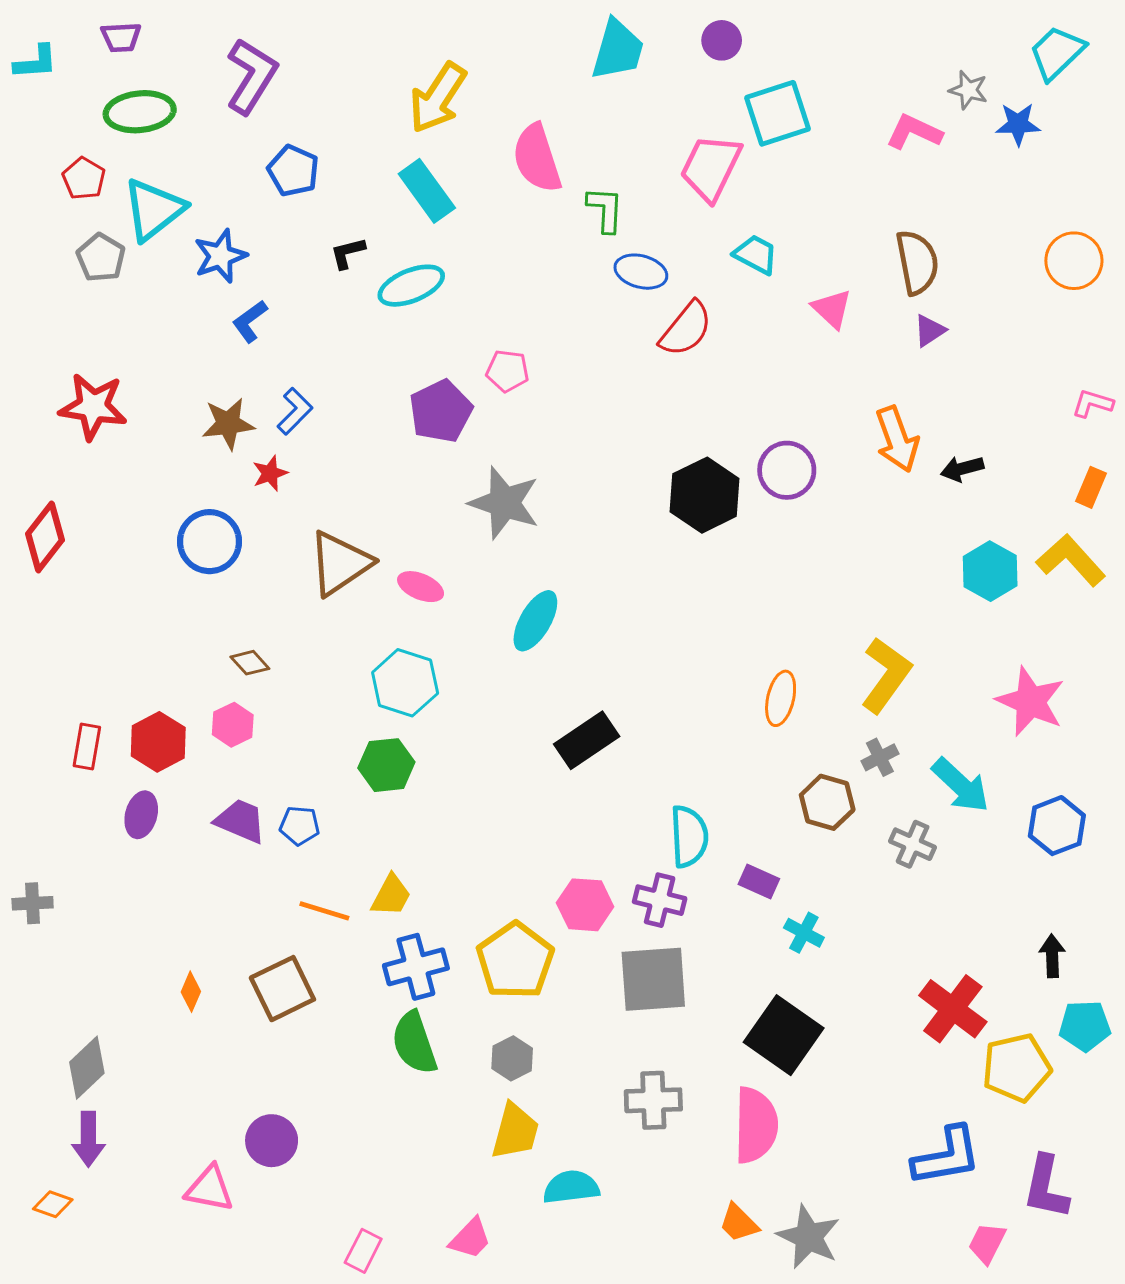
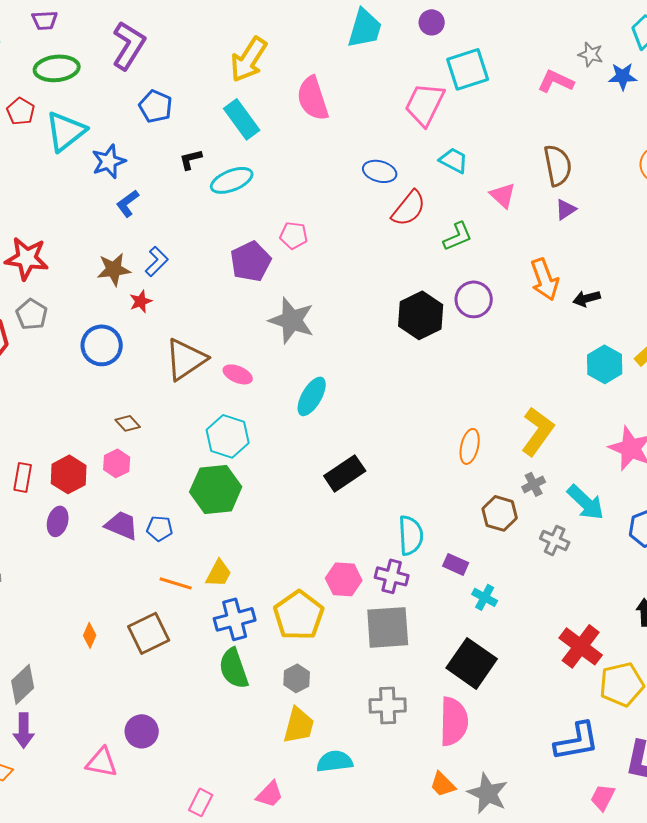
green L-shape: (605, 210) -> (458, 236), moved, turned 64
gray pentagon: (101, 258) -> (32, 314), moved
green hexagon: (386, 765) -> (216, 489), size x1.4

